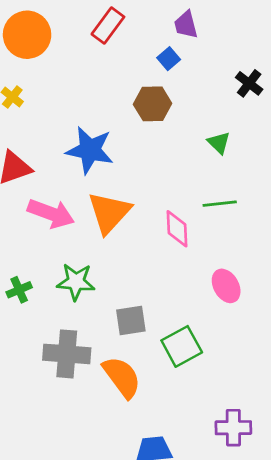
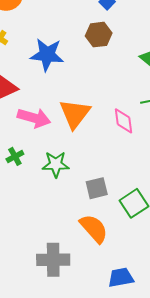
blue star: (90, 150) -> (47, 55), moved
green cross: (19, 290) -> (15, 156), moved
gray cross: (67, 354) -> (53, 260), moved

